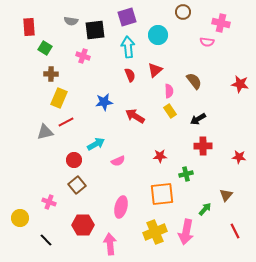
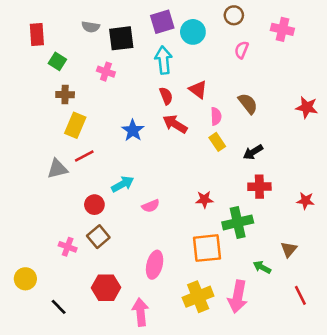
cyan circle: (158, 35) -> (193, 32), moved
pink semicircle: (207, 42) -> (242, 50), moved, turned 104
red triangle: (155, 70) -> (198, 89), turned -42
blue star: (104, 102) -> (133, 130), turned -30
red arrow: (135, 116) -> (175, 124), moved
green cross: (186, 174) -> (238, 222), size x1.6
pink cross: (49, 202) -> (68, 247), moved
green arrow: (205, 209) -> (262, 267), turned -104

